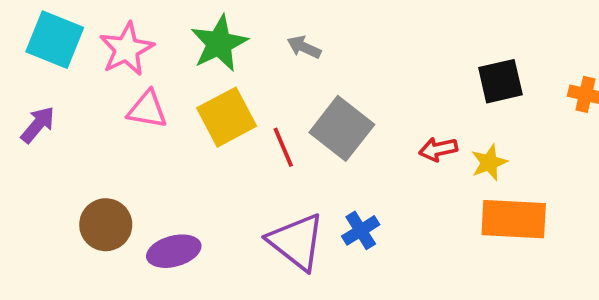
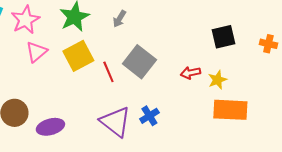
gray arrow: (304, 47) -> (119, 19), turned -84
pink triangle: (147, 110) -> (36, 52), turned -50

